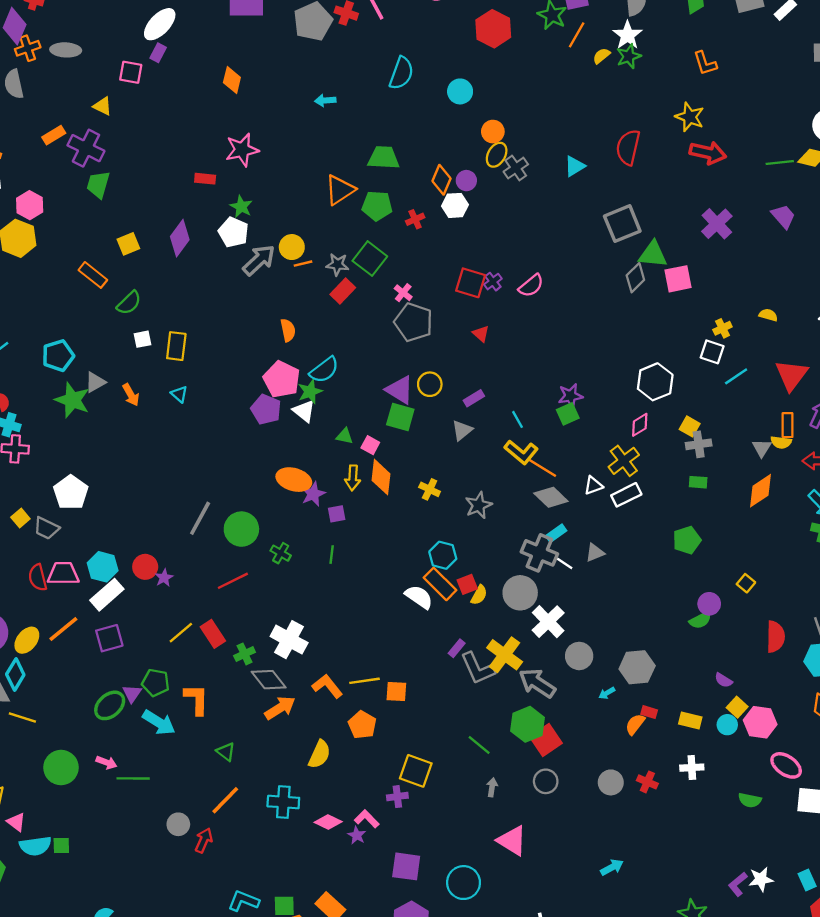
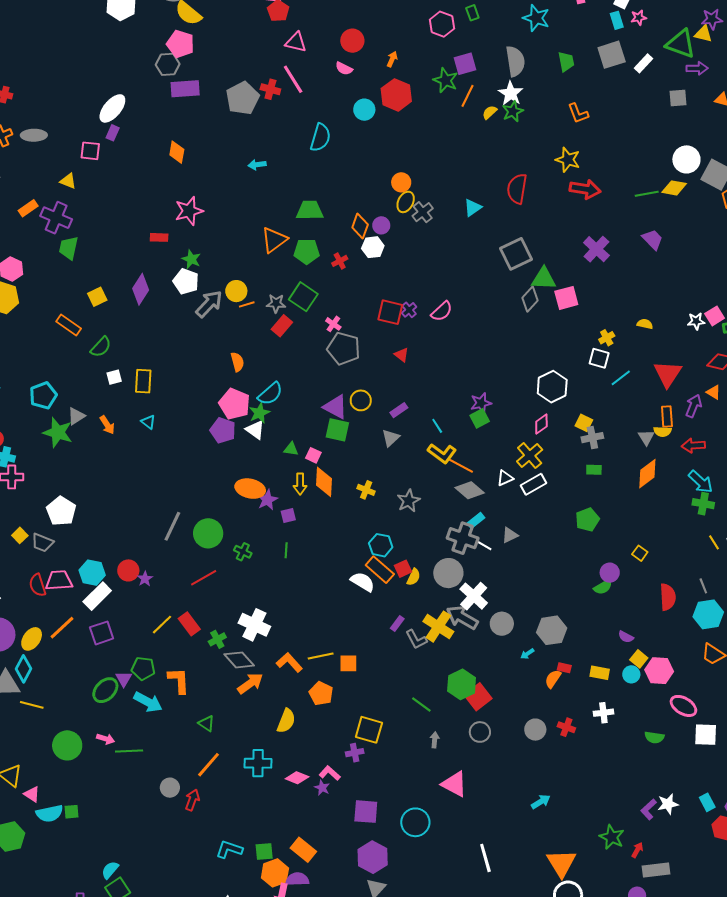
cyan circle: (460, 91) -> (364, 110), moved
gray L-shape: (478, 668) -> (416, 639), size x0.7
gray arrow: (537, 683) -> (462, 617), moved

